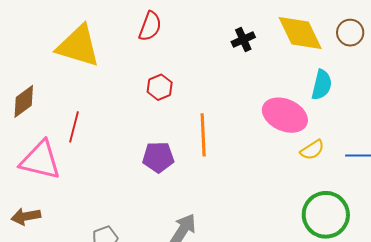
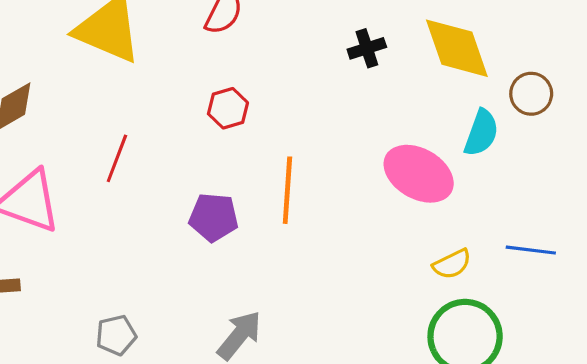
brown circle: (350, 33) -> (531, 94), moved
red line: (74, 127) -> (117, 158), moved
yellow semicircle: (312, 150) -> (452, 264), moved

